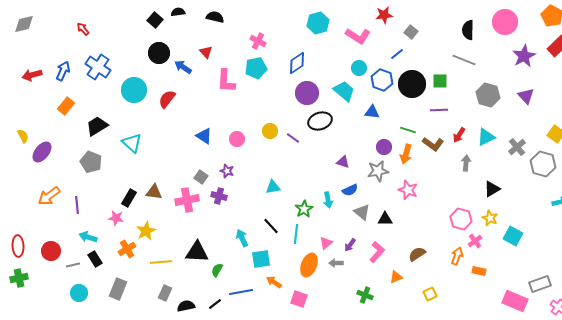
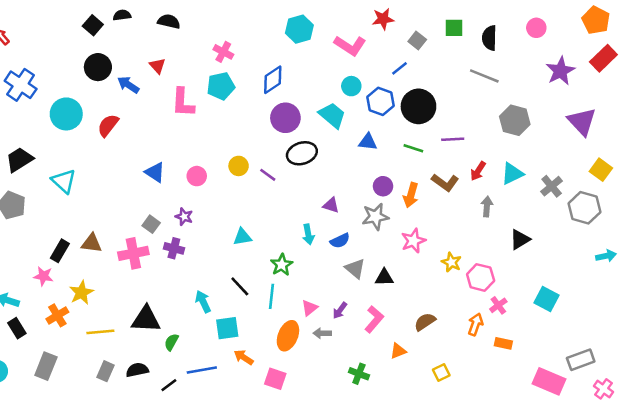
pink circle: (505, 22) -> (536, 28), size x0.6
green square: (440, 81) -> (454, 28), moved
purple triangle: (526, 96) -> (582, 122), moved, size x1.4
green line: (408, 130) -> (413, 148), moved
pink star: (408, 190) -> (413, 241), turned 30
cyan arrow: (328, 200) -> (308, 234), moved
yellow star: (490, 218) -> (451, 262), moved
black semicircle: (186, 306) -> (137, 370), moved

